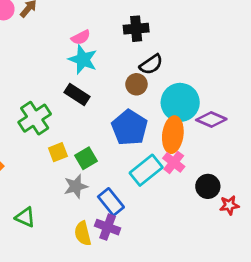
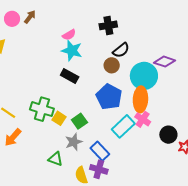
green cross: (35, 118) -> (42, 109), moved, turned -35
purple diamond: (211, 119) -> (165, 62), moved
yellow square: (58, 152) -> (59, 118), turned -32
green triangle: (25, 217) -> (55, 159), moved

